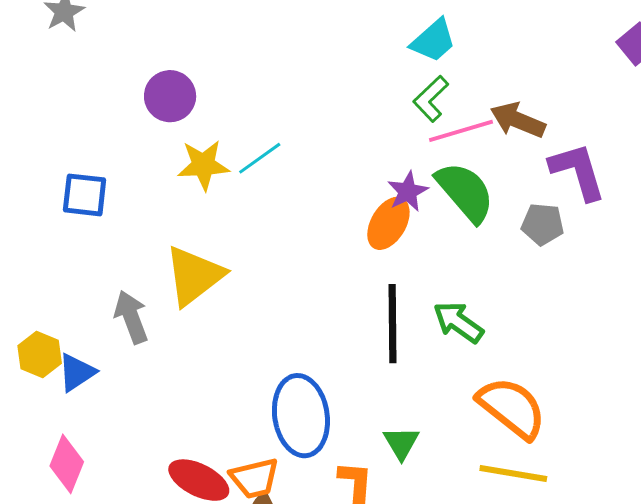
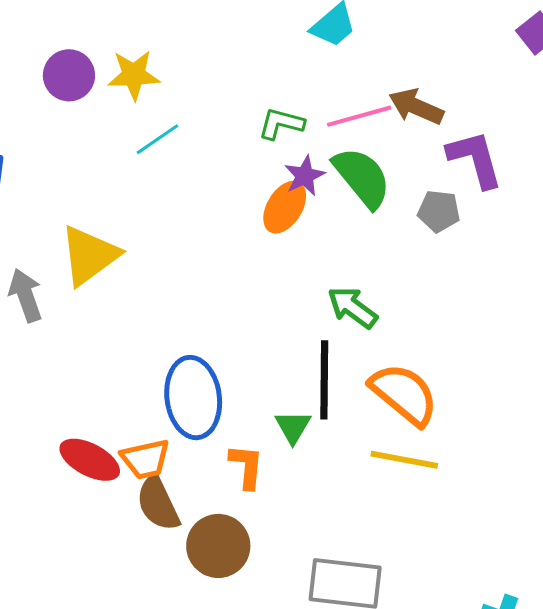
green L-shape: (431, 99) -> (281, 124), moved, turned 57
yellow star: (203, 165) -> (134, 75), moved
black line: (393, 324) -> (324, 380), moved

